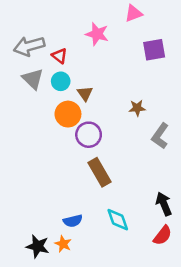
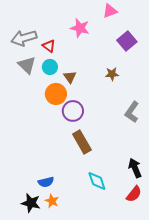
purple square: (154, 50) -> (127, 41), turned -30
brown star: (137, 108) -> (112, 74), moved
blue semicircle: (73, 221) -> (46, 182), moved

